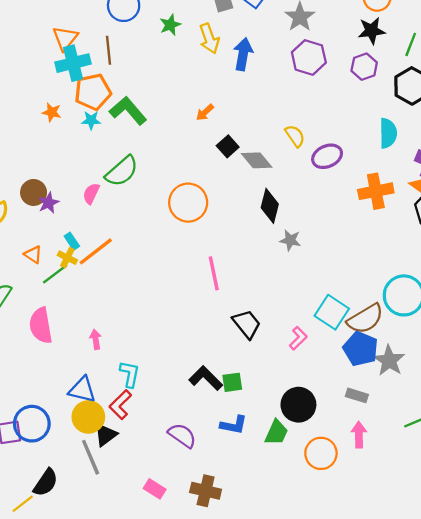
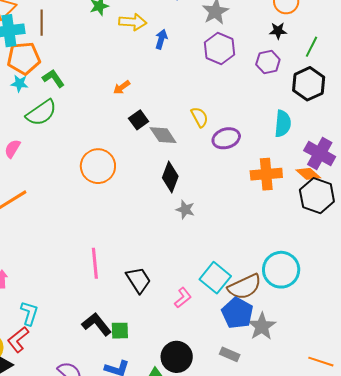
black star: (372, 31) -> (278, 31), size x0.7
yellow arrow: (209, 39) -> (133, 22), turned -72
blue arrow: (243, 54) -> (161, 39), size x0.7
green L-shape: (128, 111) -> (53, 78), size x0.7
green semicircle: (122, 171) -> (41, 113), moved
pink line: (214, 273) -> (95, 263), moved

